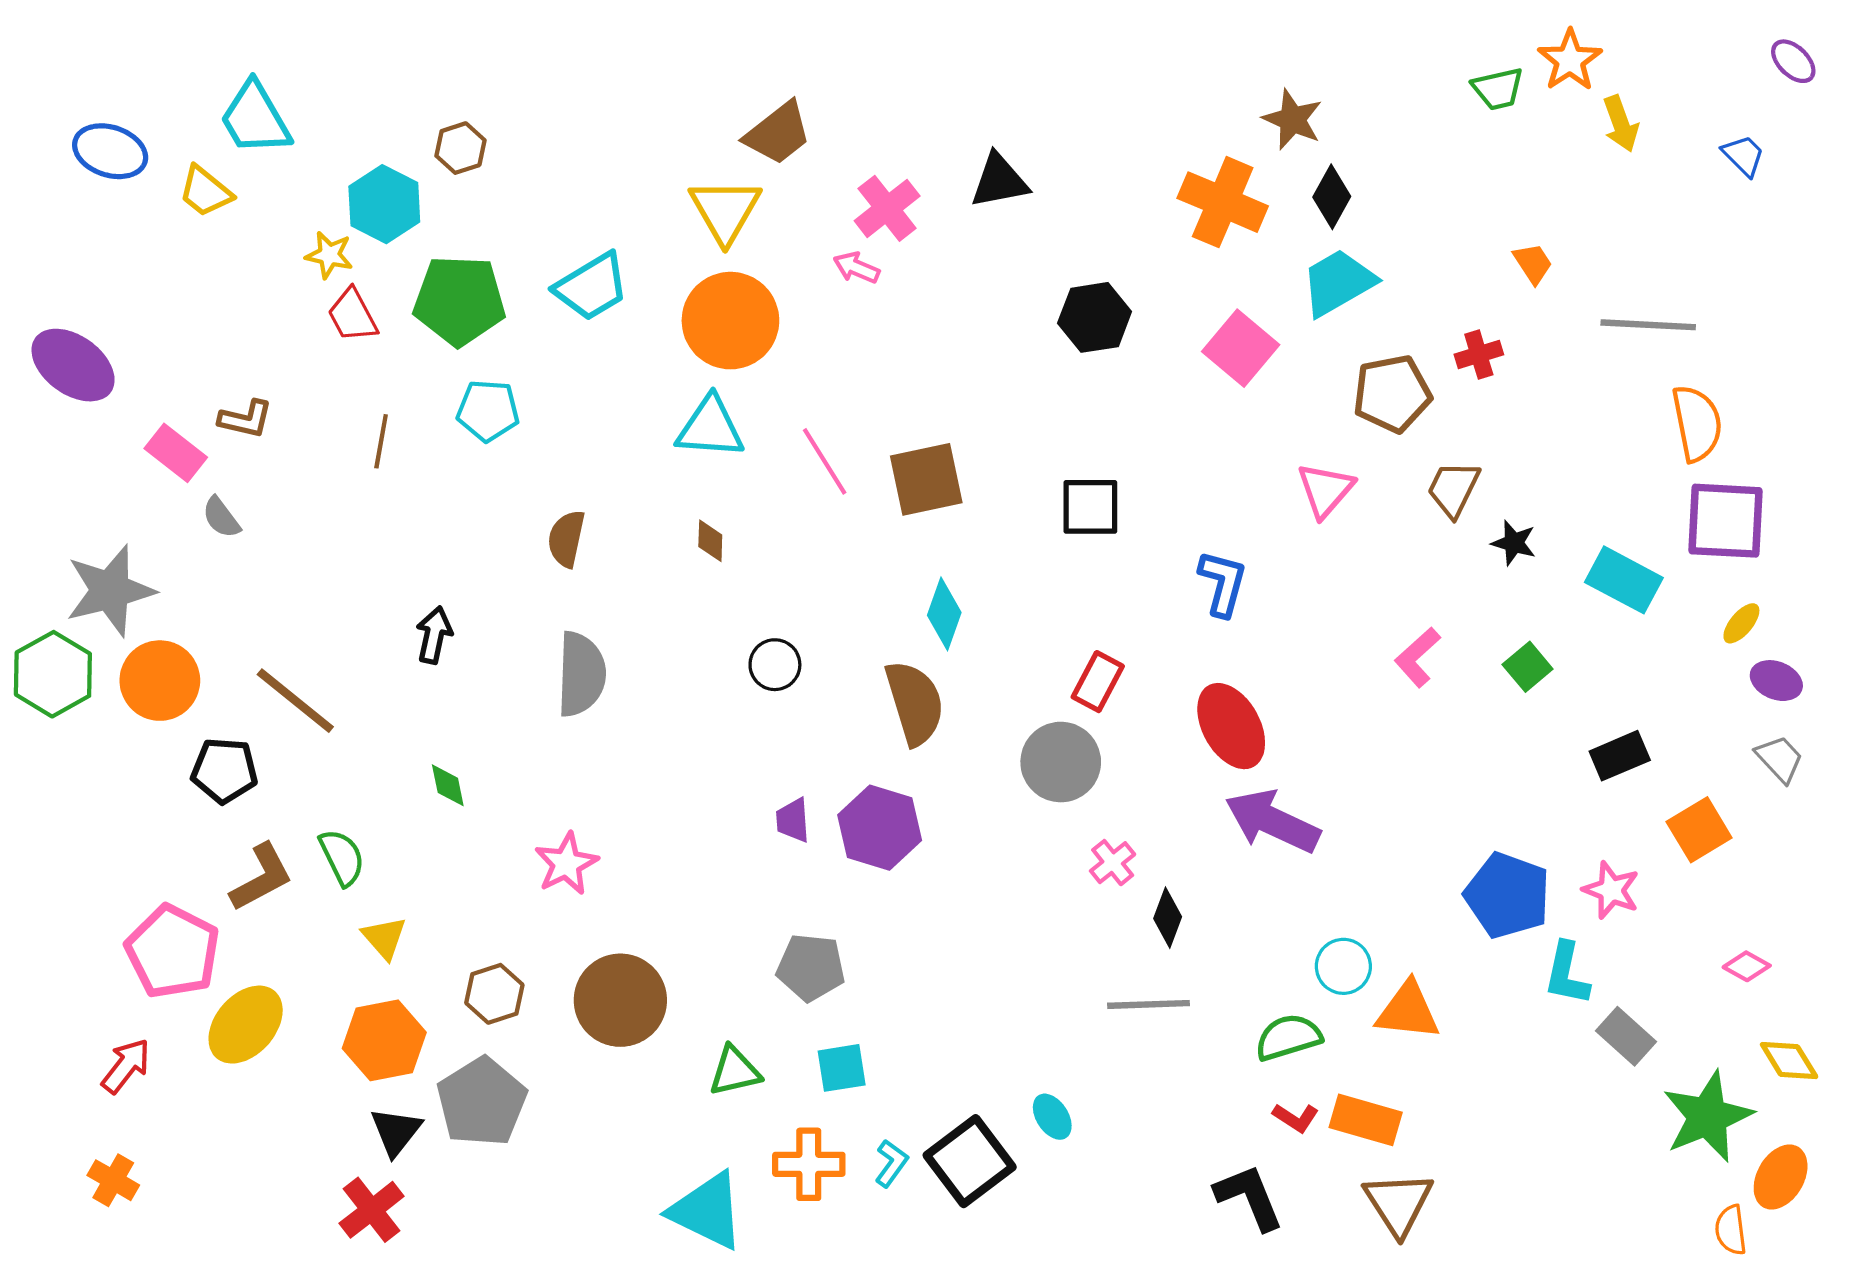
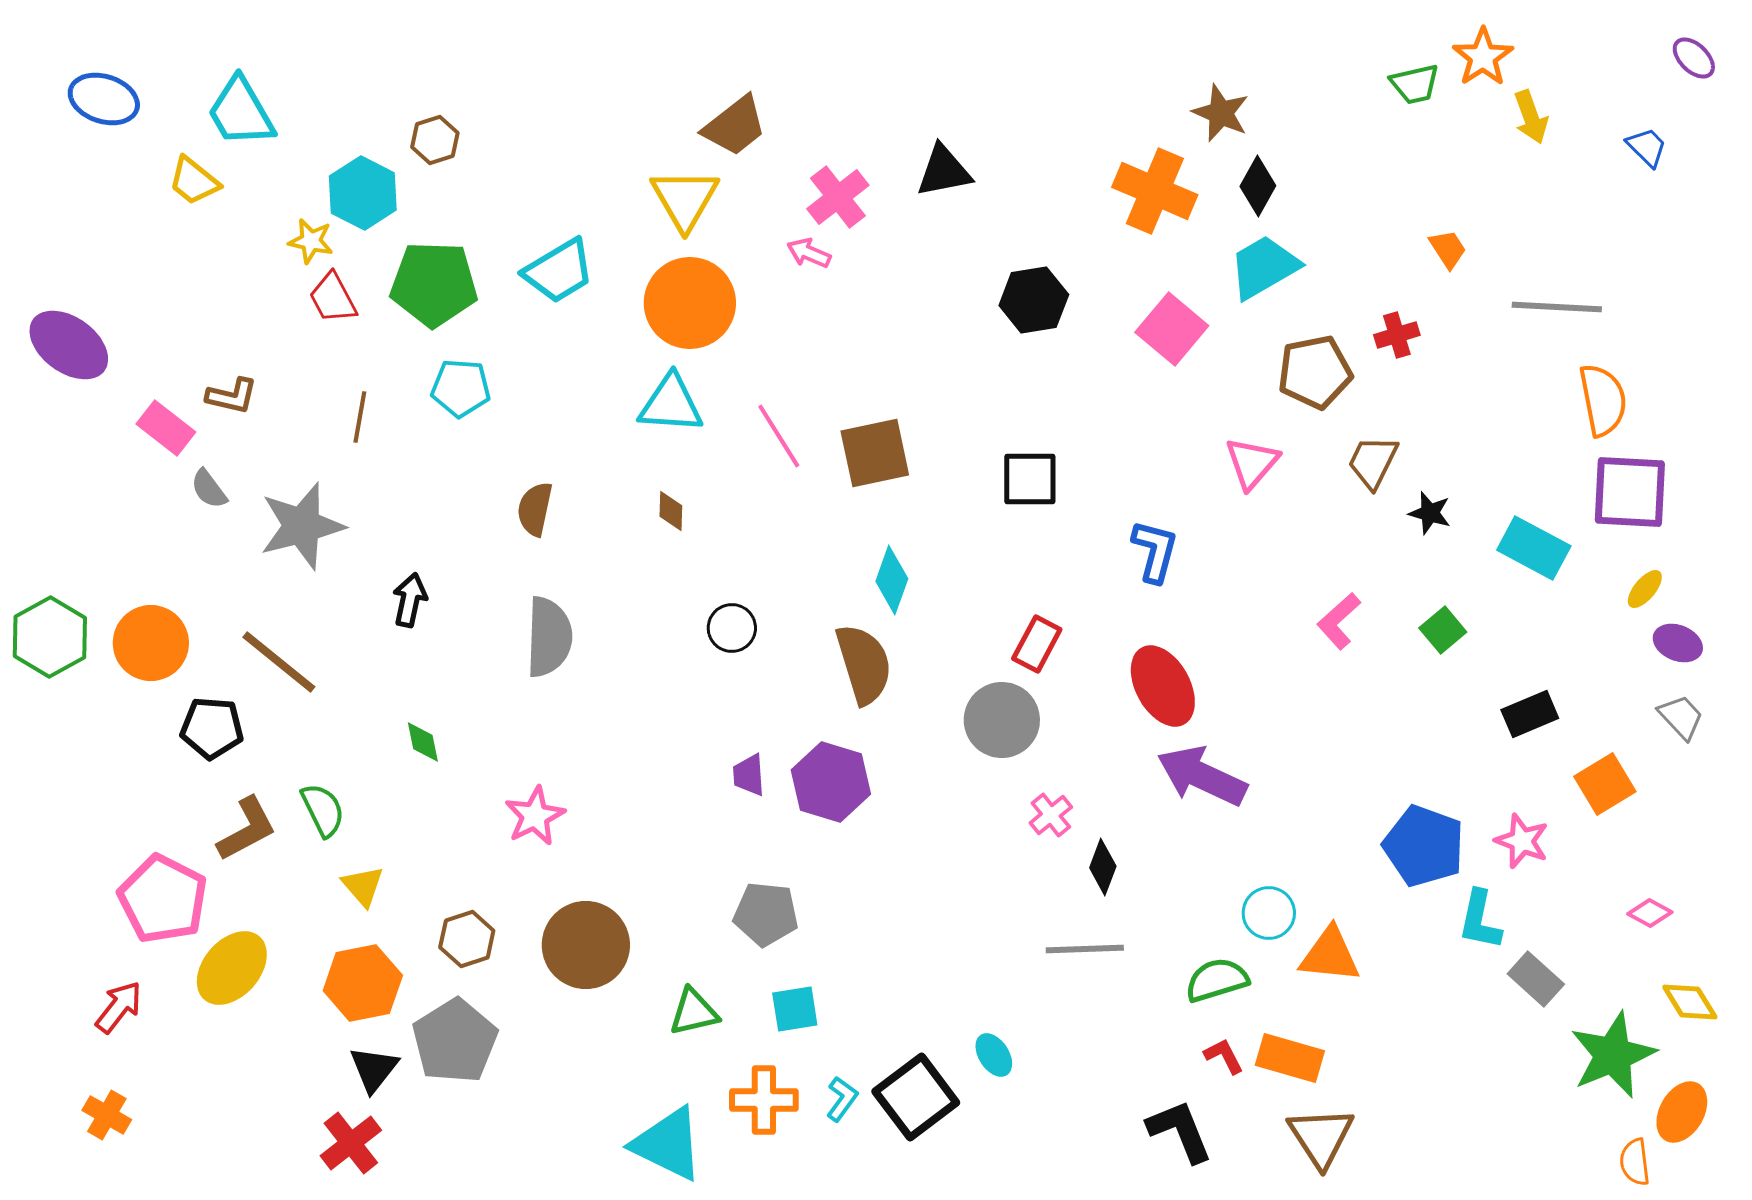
blue ellipse: (110, 151) -> (104, 99), moved
gray star: (110, 591) -> (302, 526), moved
red L-shape: (1296, 1118) -> (1224, 1056), turned -150

